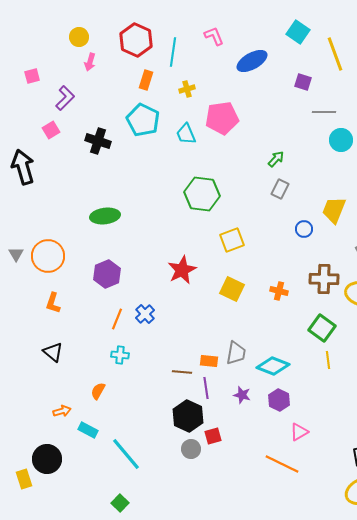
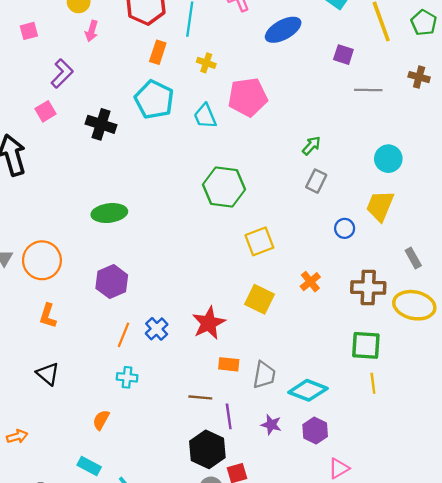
pink square: (32, 76) -> (29, 31), moved
yellow cross: (187, 89) -> (206, 63), turned 35
cyan circle: (341, 140) -> (388, 159), moved
red star: (182, 270) -> (209, 323), moved
orange cross: (279, 291) -> (310, 282), moved, turned 36
green square: (322, 328) -> (366, 345), turned -32
orange rectangle: (209, 361) -> (229, 364), moved
orange arrow: (62, 411) -> (17, 436), moved

